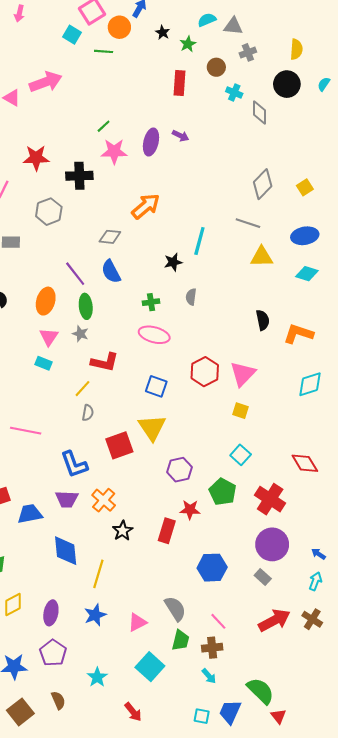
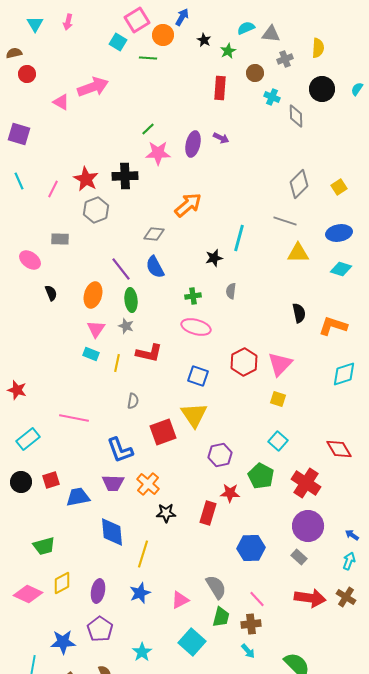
yellow semicircle: (296, 49) -> (318, 48), moved
red star: (36, 158) -> (86, 179), moved, turned 30
yellow line: (83, 389) -> (117, 363), moved, turned -30
black star: (123, 531) -> (166, 513), turned 30
red arrow: (274, 620) -> (310, 598), turned 36

